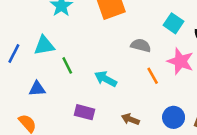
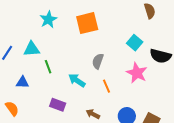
gray semicircle: (141, 45) -> (98, 61), moved, turned -91
orange line: (153, 76) -> (106, 86), moved

